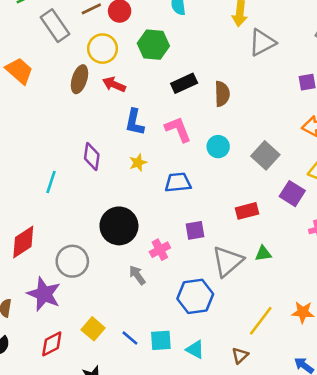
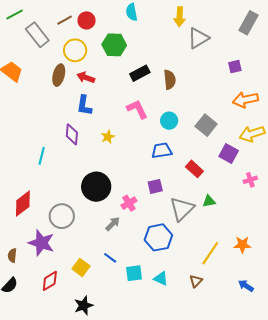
blue L-shape: (135, 122) -> (84, 105), moved
blue trapezoid: (178, 182) -> (162, 151), moved
red rectangle: (247, 211) -> (194, 169), turned 60
gray arrow: (137, 275) -> (113, 224), turned 84
blue line: (130, 338) -> (110, 258), moved

